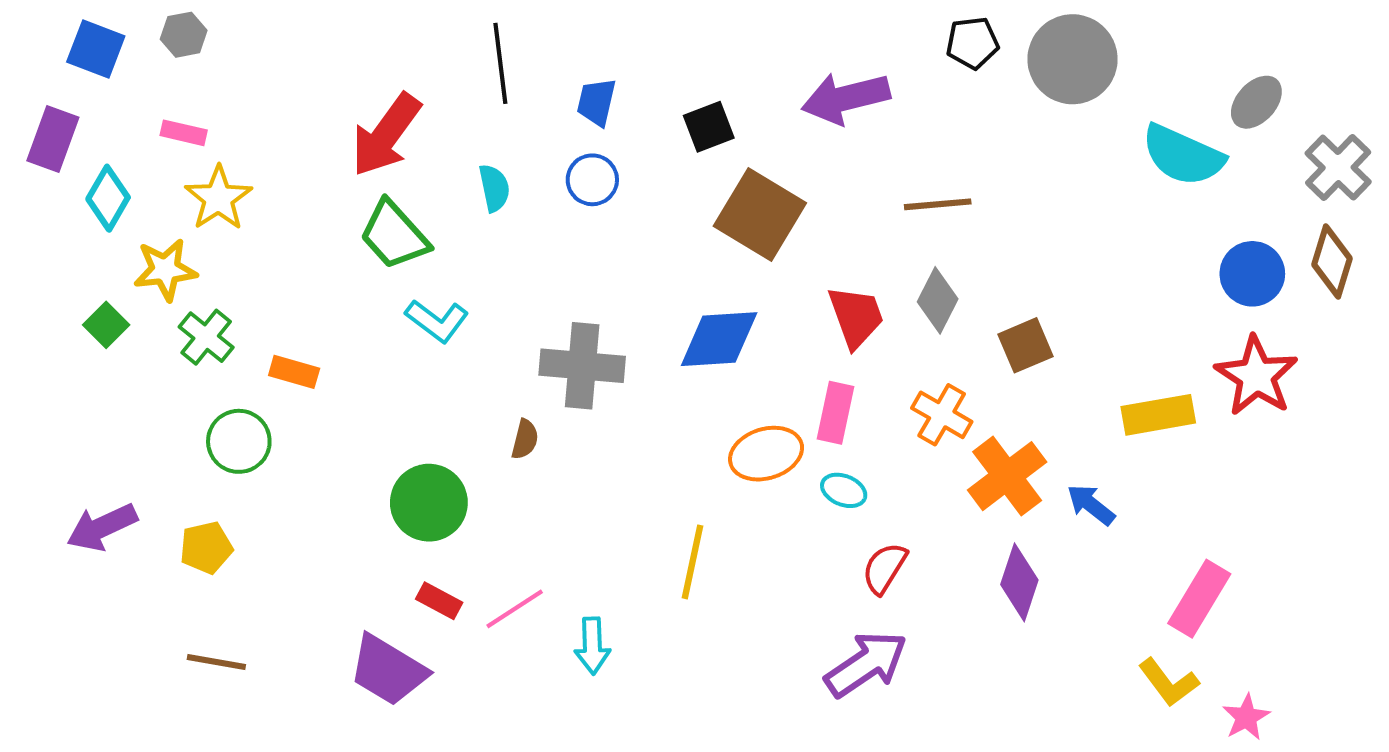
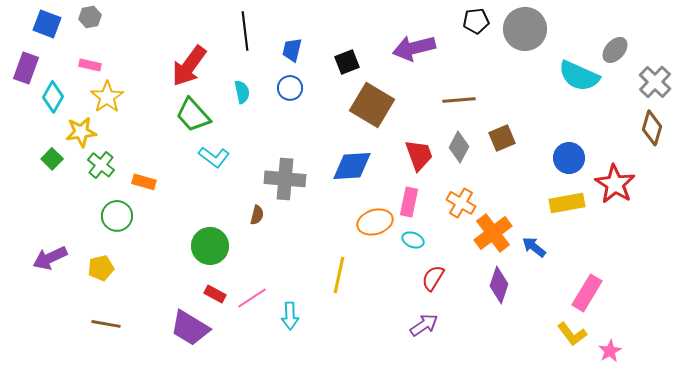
blue circle: (1252, 274) -> (569, 158), moved
brown square: (1026, 345) -> (502, 138), moved
purple arrow: (866, 664) -> (424, 325), size x0.7

